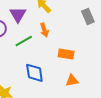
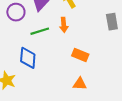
blue diamond: (34, 73) -> (28, 58), moved

